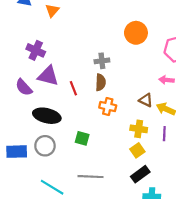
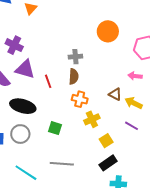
yellow cross: (139, 129) -> (92, 119), moved, turned -35
purple line: (164, 134) -> (132, 126), turned -64

